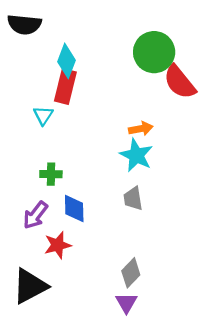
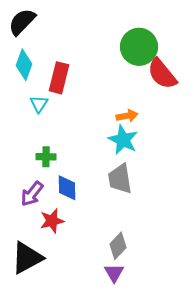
black semicircle: (24, 24) -> (22, 22), turned 128
cyan diamond: (66, 61) -> (24, 65), moved
gray trapezoid: (133, 198) -> (120, 179), size x1.4

